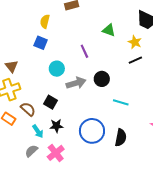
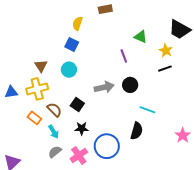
purple line: (84, 51) -> (124, 56), moved
cyan circle: (57, 69) -> (69, 70), moved
cyan arrow: (38, 131) -> (54, 132), moved
blue circle: (92, 131) -> (107, 146), moved
black semicircle: (121, 138) -> (137, 131), moved

